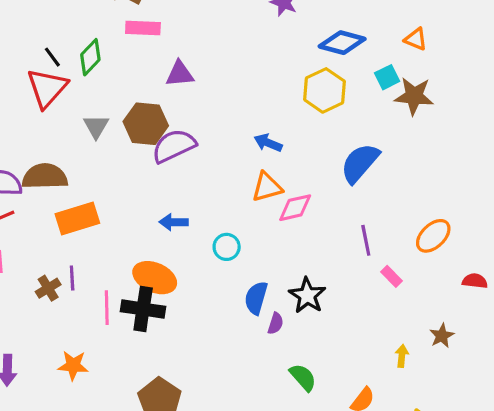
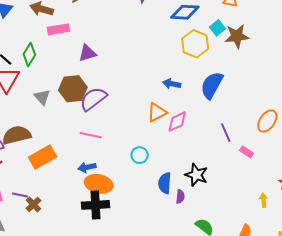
yellow hexagon: (324, 90) -> (195, 44), moved
blue arrow: (268, 143) -> (172, 84), moved
blue arrow: (174, 222) -> (87, 167), moved
purple line: (72, 278) -> (20, 195), moved, turned -63
pink line: (107, 308) -> (91, 135), moved, turned -65

